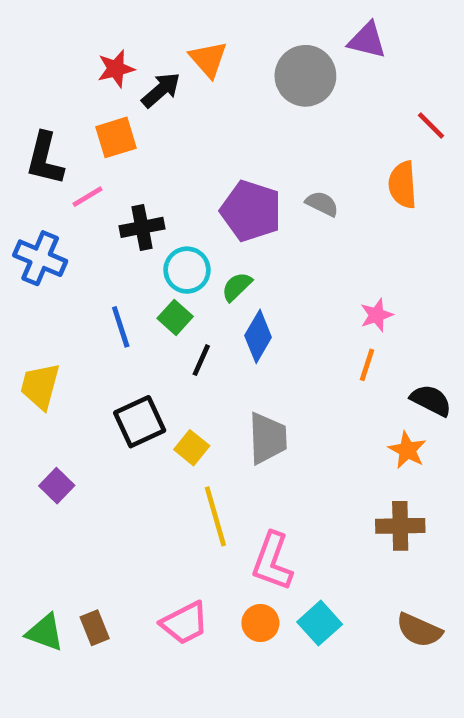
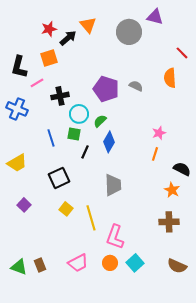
green square: (175, 317) -> (74, 134), turned -32
yellow trapezoid: (40, 386) -> (17, 163), turned -135
yellow square: (192, 448) -> (66, 209), moved

